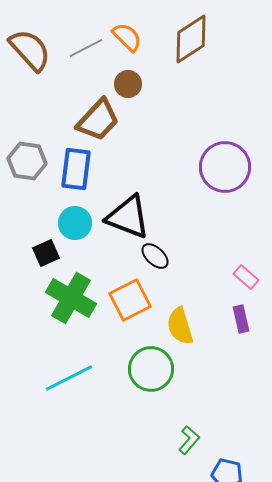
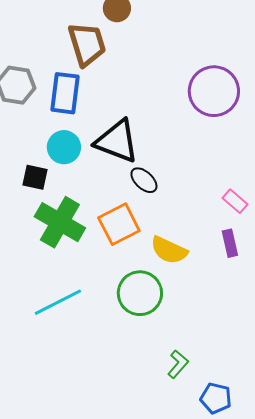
brown trapezoid: (98, 120) -> (87, 44), turned -60
black square: (46, 253) -> (35, 177), turned 36
yellow semicircle: (180, 326) -> (169, 250), turned -48

